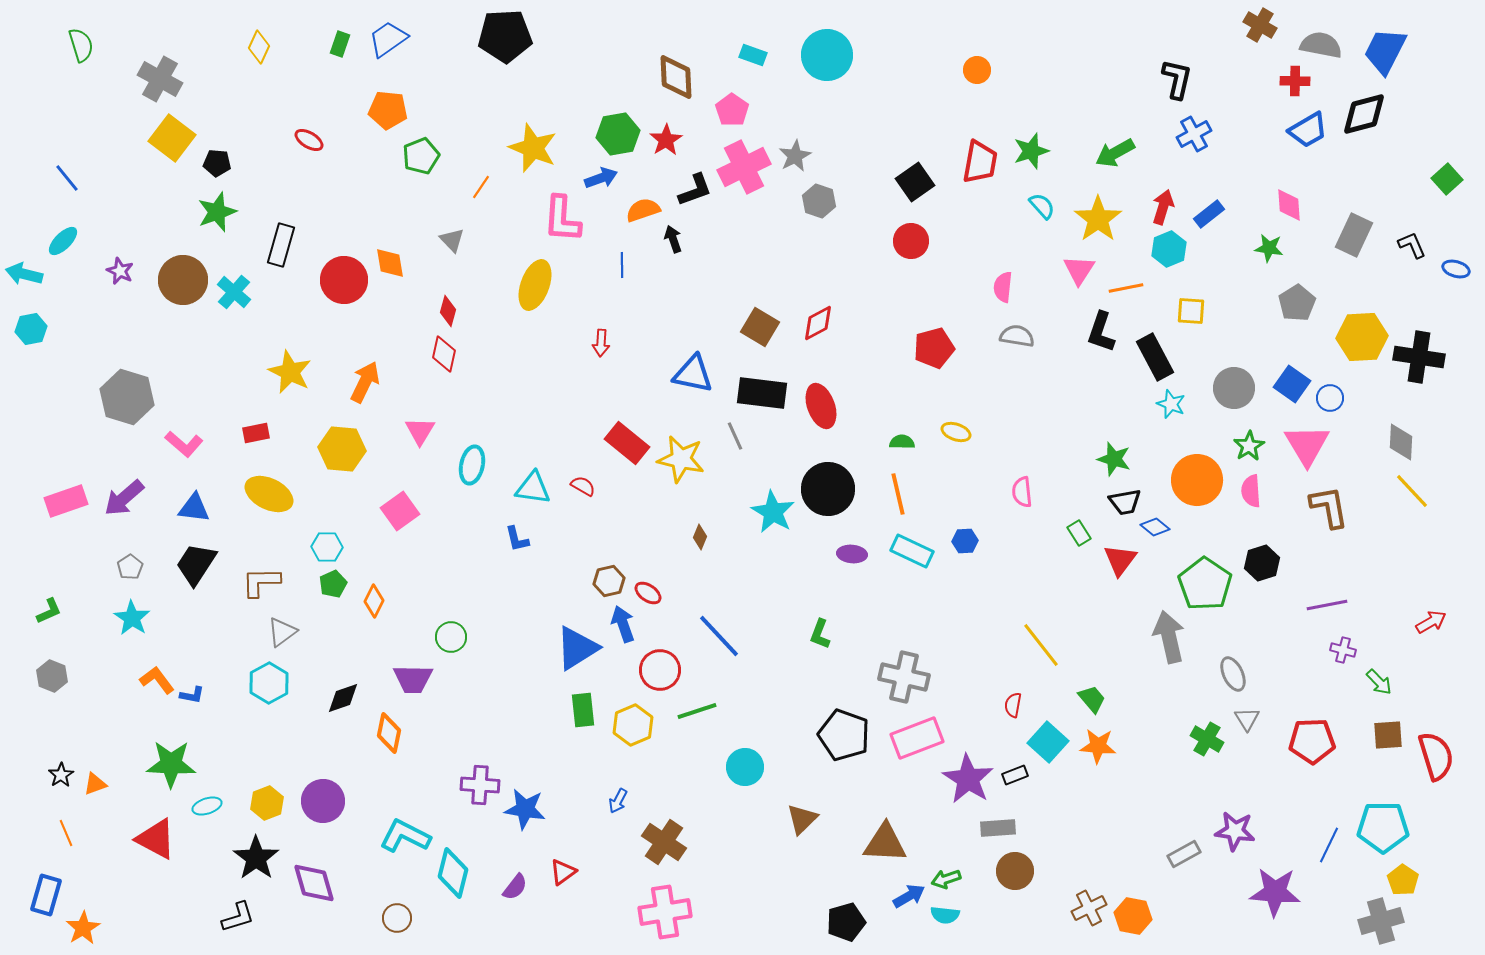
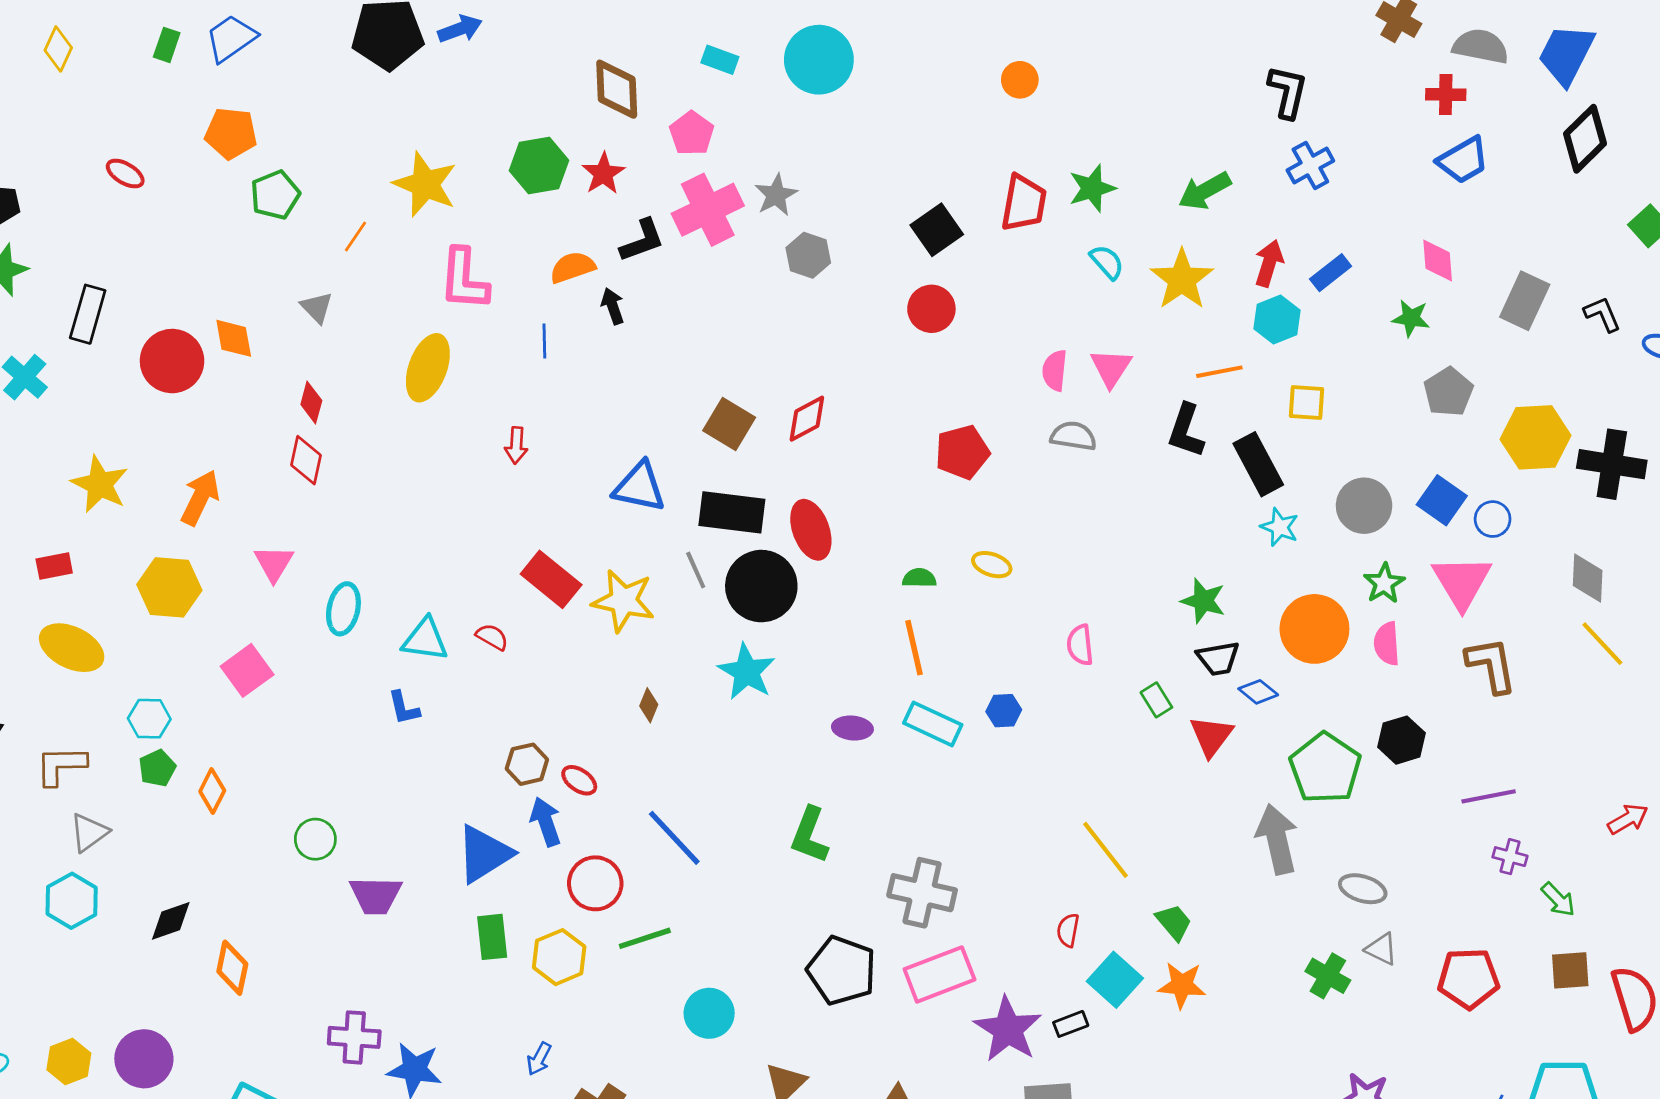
black diamond: (1364, 114) -> (1585, 139), moved, turned -30
blue arrow: (601, 178) -> (460, 29), moved
pink triangle: (1079, 270) -> (1111, 368), moved
black circle: (828, 489) -> (761, 586), moved
green L-shape: (820, 634) -> (810, 835), size x1.4
gray ellipse: (1233, 674) -> (1363, 889), turned -48
purple trapezoid: (413, 679) -> (376, 895), moved
gray triangle: (1247, 719) -> (1381, 949), turned -32

